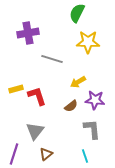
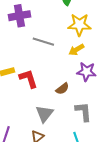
yellow arrow: (78, 82) -> (76, 50), moved
purple star: (95, 100) -> (86, 72), moved
gray triangle: (35, 131) -> (44, 114), moved

